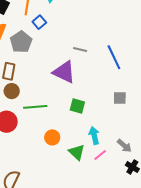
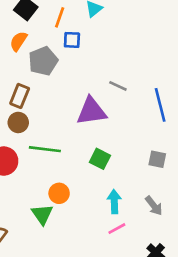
blue square: (39, 22) -> (72, 40), turned 32
purple triangle: (64, 72) -> (91, 111), turned -45
gray arrow: (124, 146) -> (154, 206), moved
green triangle: (77, 152) -> (42, 214), moved

